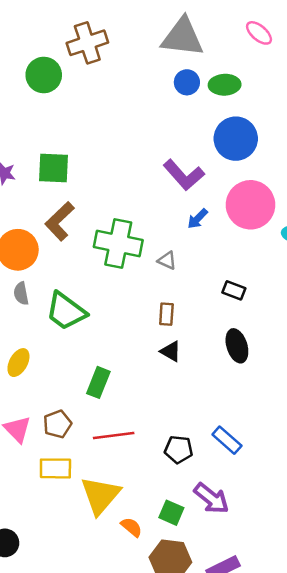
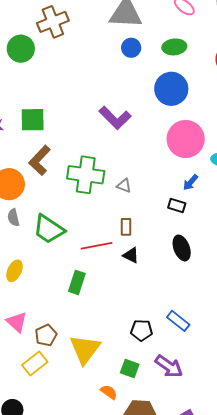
green ellipse: (225, 85) -> (174, 47), moved
purple L-shape: (184, 175) -> (115, 118), moved
blue arrow: (198, 219) -> (190, 182), moved
brown pentagon: (57, 424) -> (46, 335), moved
red line: (114, 436) -> (97, 246), moved
yellow rectangle: (55, 468) -> (35, 364), moved, turned -35
yellow triangle: (100, 495) -> (85, 349), moved
green square: (171, 513) -> (130, 369), moved

